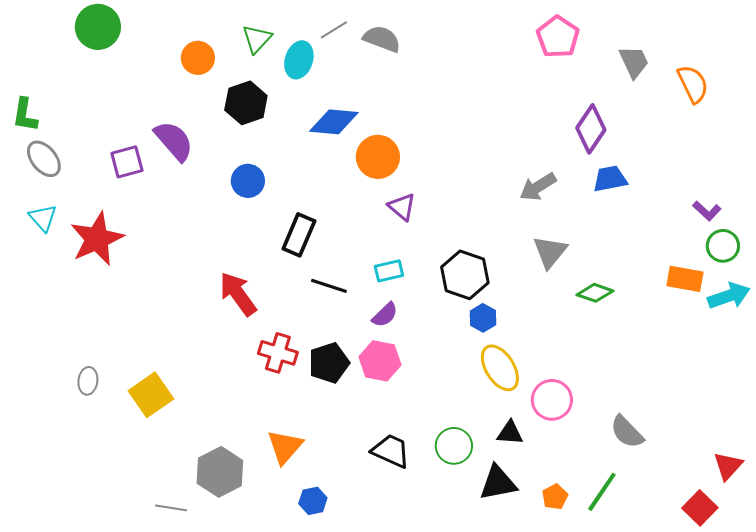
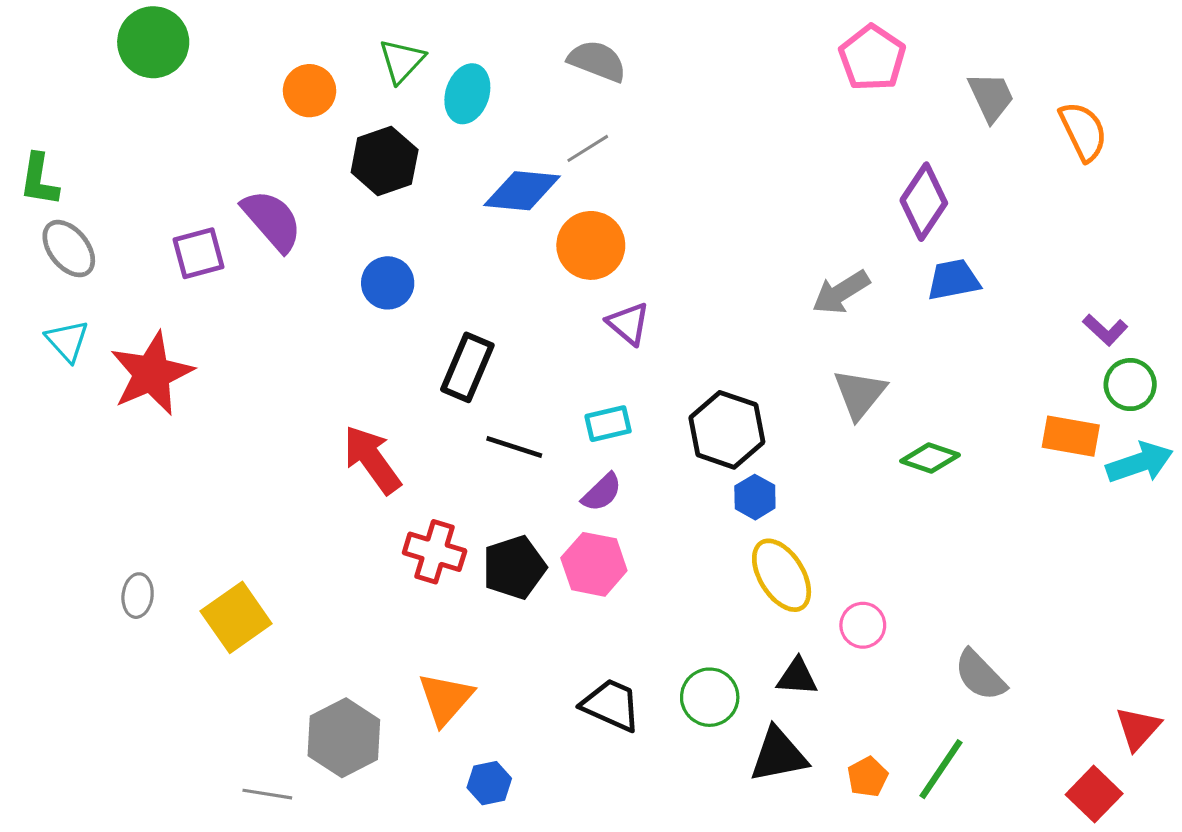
gray line: (334, 30) -> (588, 148), moved
pink circle: (552, 400) -> (863, 625), size x0.7

